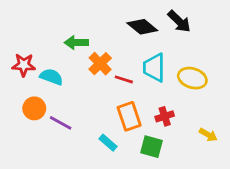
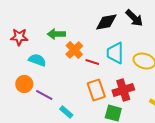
black diamond: (142, 27) -> (106, 22), turned -50
red star: (24, 65) -> (19, 37), moved
red cross: (165, 116) -> (123, 90), size x1.5
cyan rectangle: (108, 143) -> (66, 112), moved

